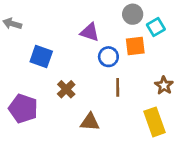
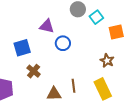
orange square: (135, 46) -> (116, 32), moved
blue square: (41, 57) -> (22, 48), moved, turned -30
brown line: (118, 87) -> (74, 86), moved

